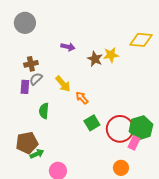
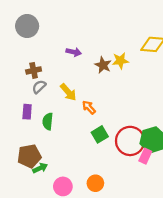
purple rectangle: (25, 87) -> (27, 112), moved
orange circle: (121, 168) -> (95, 183), moved

